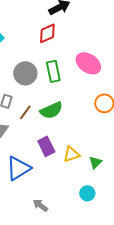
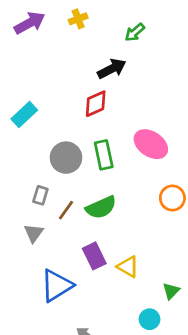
yellow triangle: (71, 154) -> (128, 267), turned 48
green triangle: (95, 162) -> (171, 291), moved

